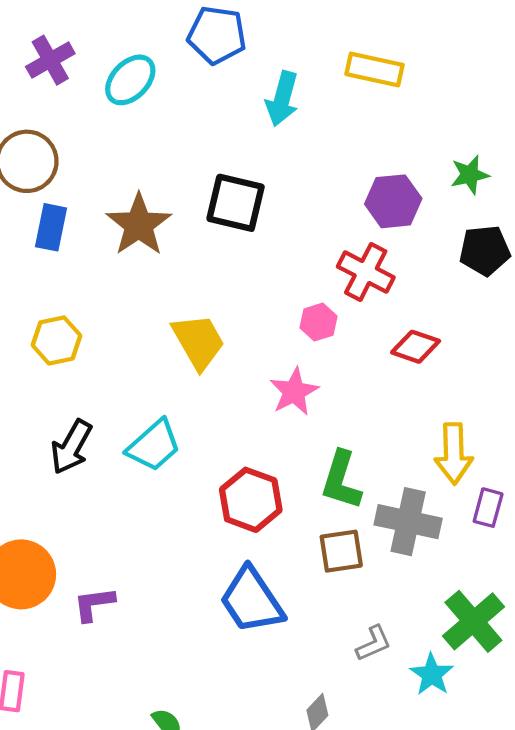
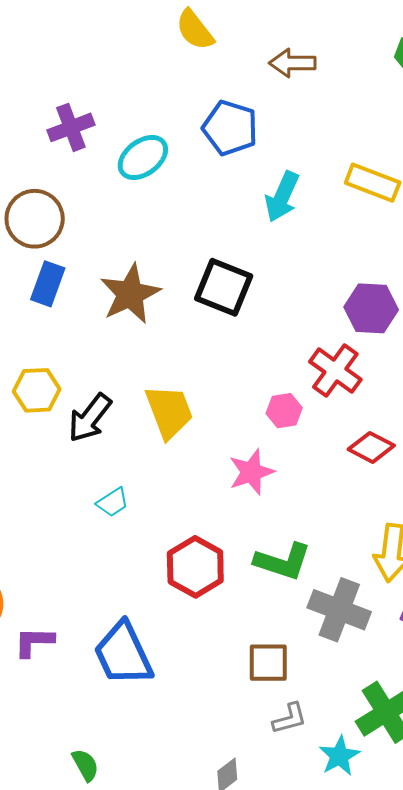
cyan trapezoid: (154, 446) -> (113, 502), size x0.6
black arrow: (71, 447) -> (90, 418), moved
green L-shape: (341, 480) -> (283, 562), turned -98
brown square: (341, 551) -> (268, 663), moved
blue trapezoid: (252, 600) -> (123, 654), moved

